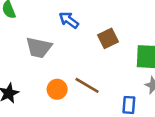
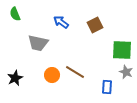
brown square: (108, 38) -> (95, 25), moved

